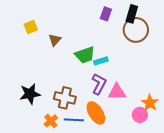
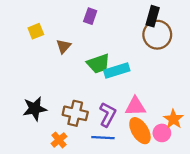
purple rectangle: (106, 14) -> (90, 16), moved
cyan rectangle: (101, 61) -> (117, 71), size x1.5
purple L-shape: (99, 84) -> (108, 114), moved
orange ellipse: (96, 113) -> (140, 131), moved
blue line: (74, 120) -> (103, 138), moved

